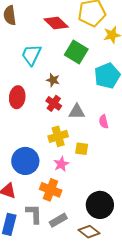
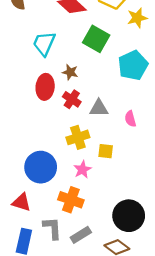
red ellipse: (17, 97) -> (45, 87), moved

